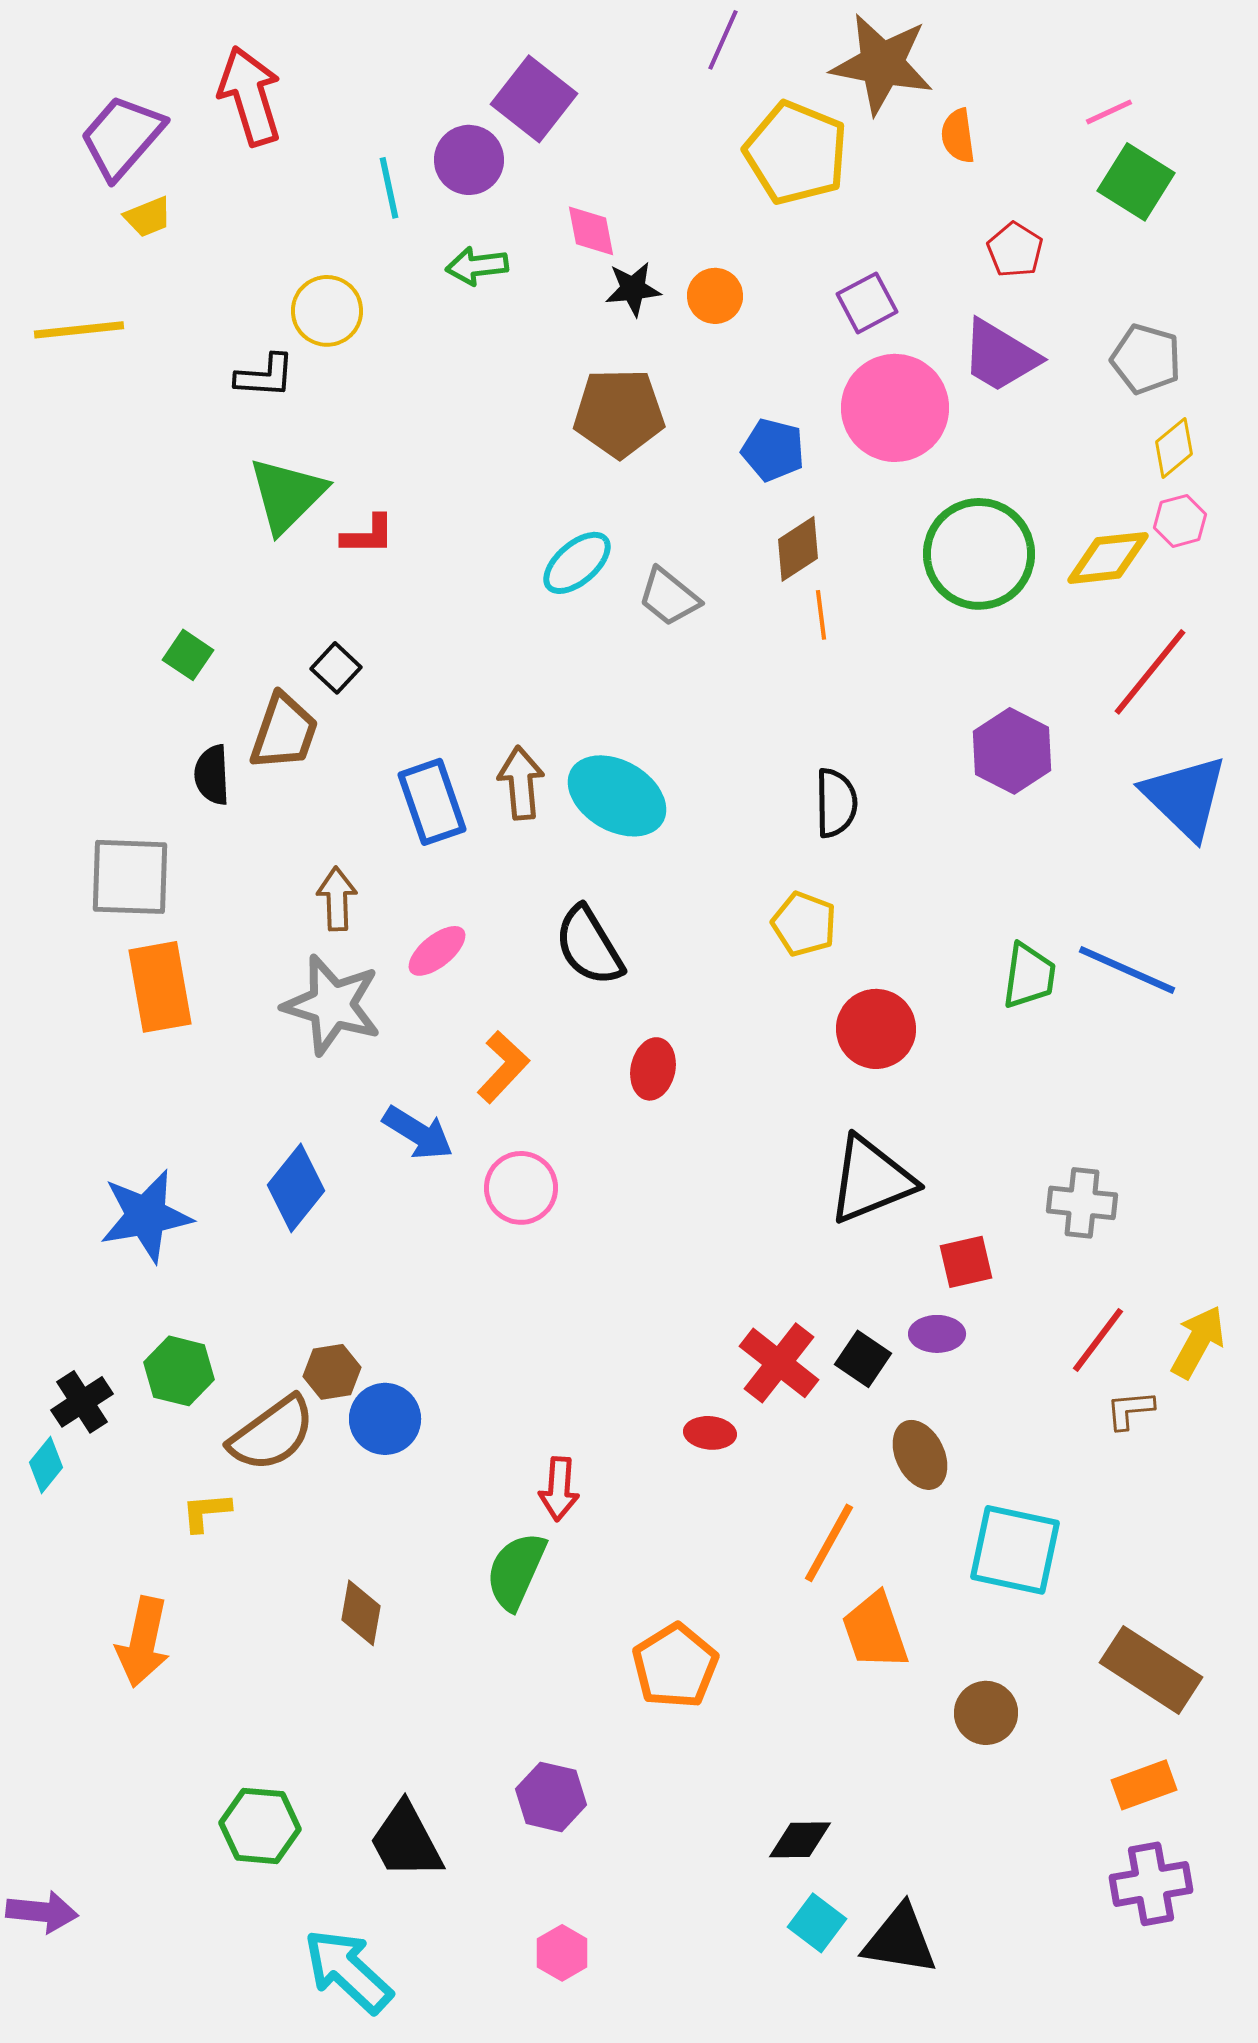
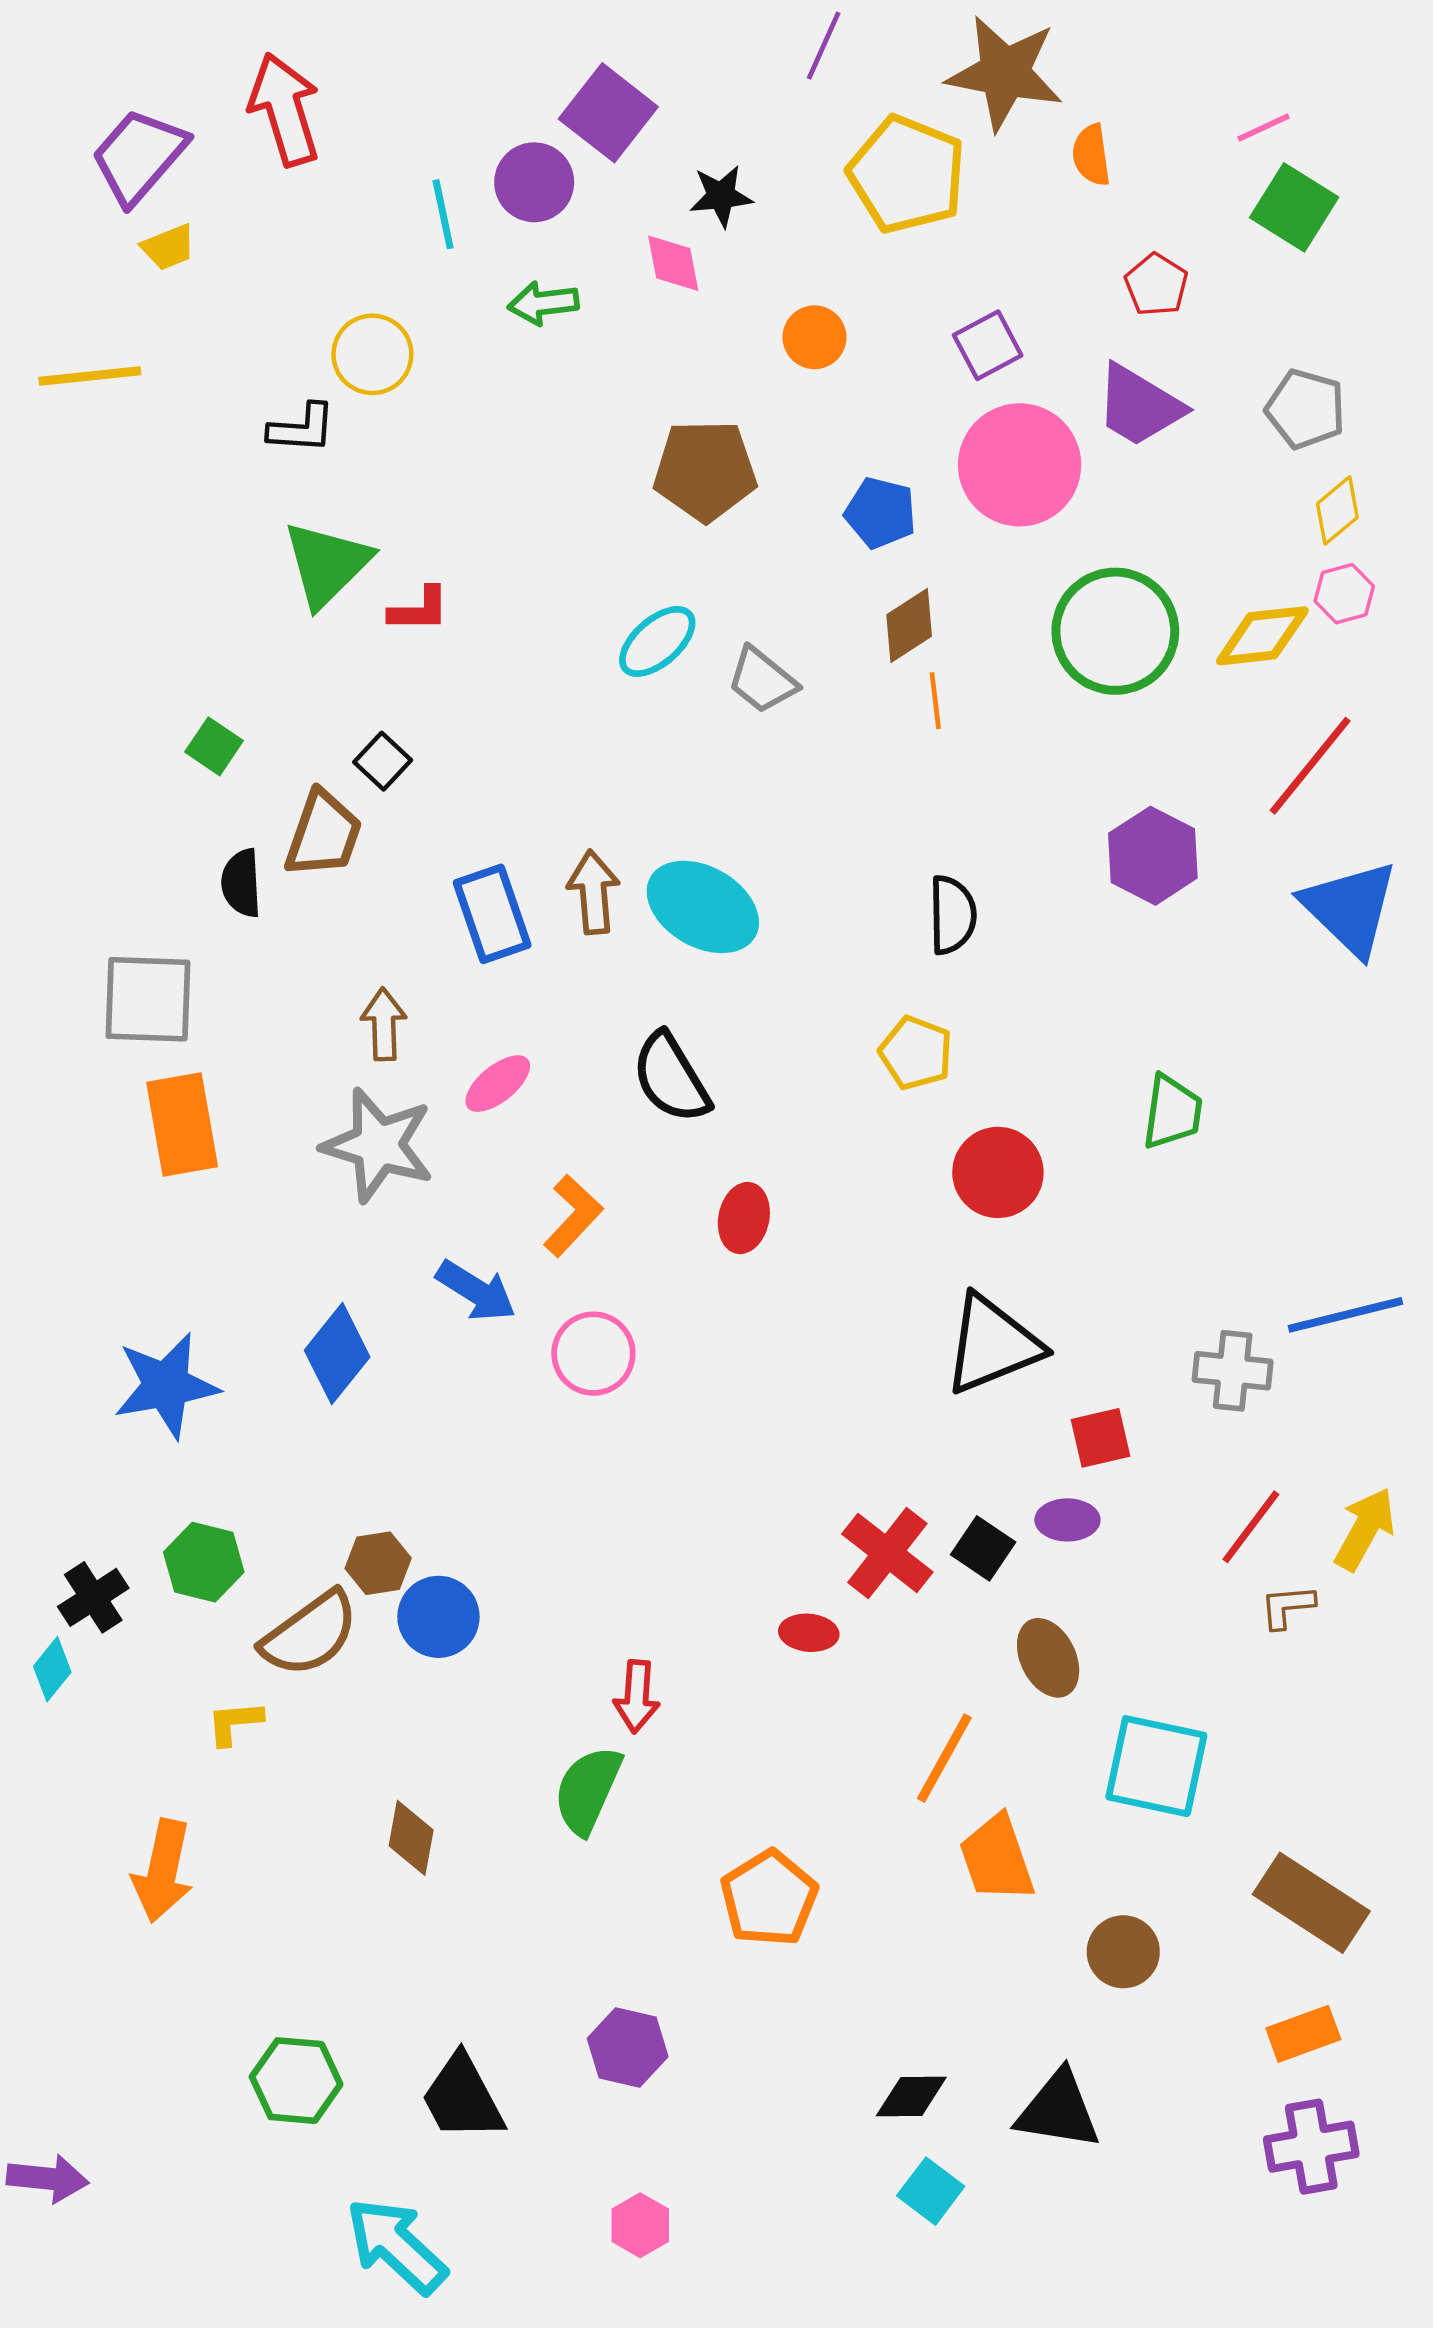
black star: (633, 289) -> (721, 196), moved
blue line: (1127, 970) -> (1345, 1315), moved, turned -38
black triangle: (900, 1940) -> (1058, 2110), moved

